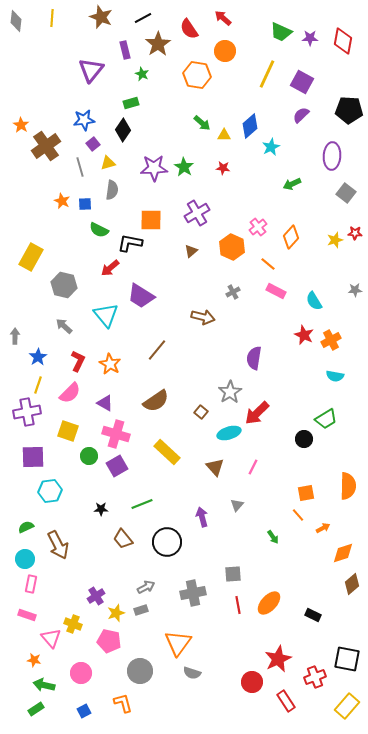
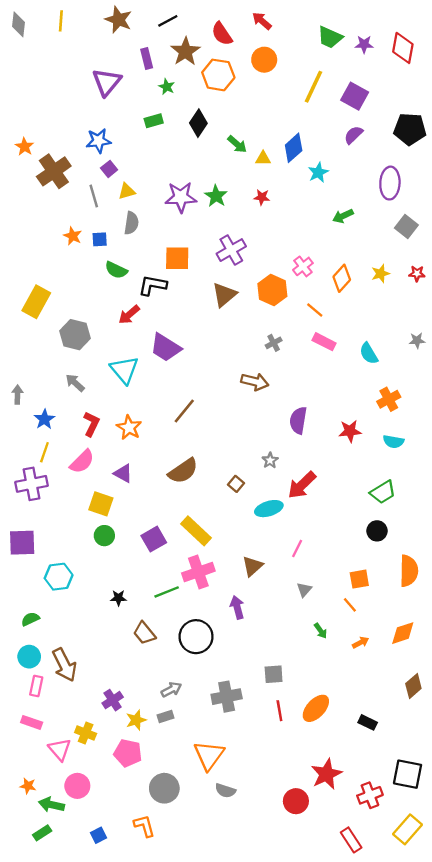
orange hexagon: (197, 75) -> (218, 75), moved
black diamond: (123, 130) -> (198, 123), moved
yellow star: (335, 240) -> (381, 274), moved
brown triangle: (191, 251) -> (224, 295), size x1.6
brown arrow: (203, 317) -> (255, 382), moved
red star: (304, 335) -> (350, 431), moved, turned -30
gray star: (230, 392) -> (270, 460), size x0.6
yellow square: (68, 431) -> (101, 504), moved
pink cross: (116, 434) -> (198, 572), moved, turned -36
black circle: (304, 439) -> (377, 531), moved
purple square: (33, 457) -> (22, 543), moved
purple square: (117, 466) -> (154, 539), moved
brown triangle: (215, 467) -> (252, 566), moved, turned 30
gray triangle: (237, 505) -> (304, 590), moved
orange arrow: (323, 528) -> (361, 643), moved
brown arrow: (58, 545) -> (64, 665), moved
orange diamond: (343, 553) -> (403, 633), moved
orange star: (34, 660) -> (28, 786), moved
pink circle: (81, 673) -> (77, 786), moved
red rectangle: (286, 701) -> (351, 840), moved

